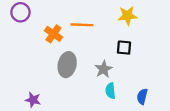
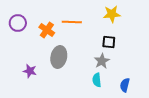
purple circle: (20, 12) -> (18, 23), moved
gray star: (104, 69) -> (102, 61), moved
purple star: (33, 100) -> (30, 71), moved

